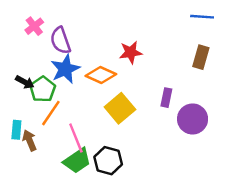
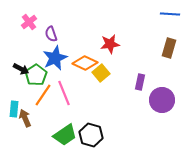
purple semicircle: (60, 40) -> (51, 34), size x0.7
yellow square: (120, 108) -> (101, 73), moved, size x0.7
pink line: (76, 138) -> (64, 93), moved

